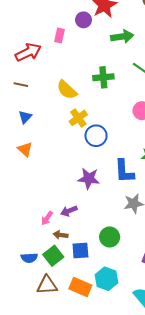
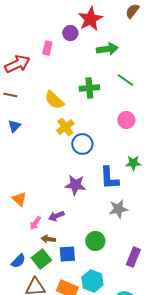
orange triangle: (25, 149) -> (19, 199), moved
blue semicircle: (29, 258) -> (18, 261), turned -42

